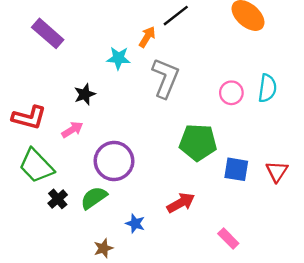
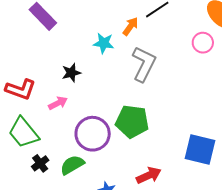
pink circle: (231, 93) -> (203, 43), moved
green pentagon: (198, 142) -> (132, 122), moved
blue square: (236, 169) -> (200, 150), size x1.4

